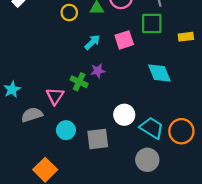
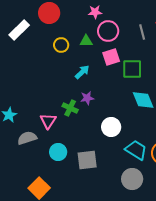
green square: (152, 23) -> (132, 69), moved
pink square: (124, 40) -> (111, 57), moved
white circle: (124, 115) -> (111, 127), moved

